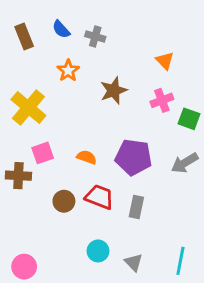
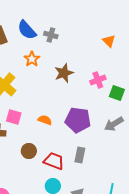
blue semicircle: (61, 29) -> (27, 30), size x1.5
orange triangle: (165, 61) -> (109, 41), moved
pink square: (43, 153) -> (14, 117), turned 35
red trapezoid: (99, 197) -> (54, 161), moved

